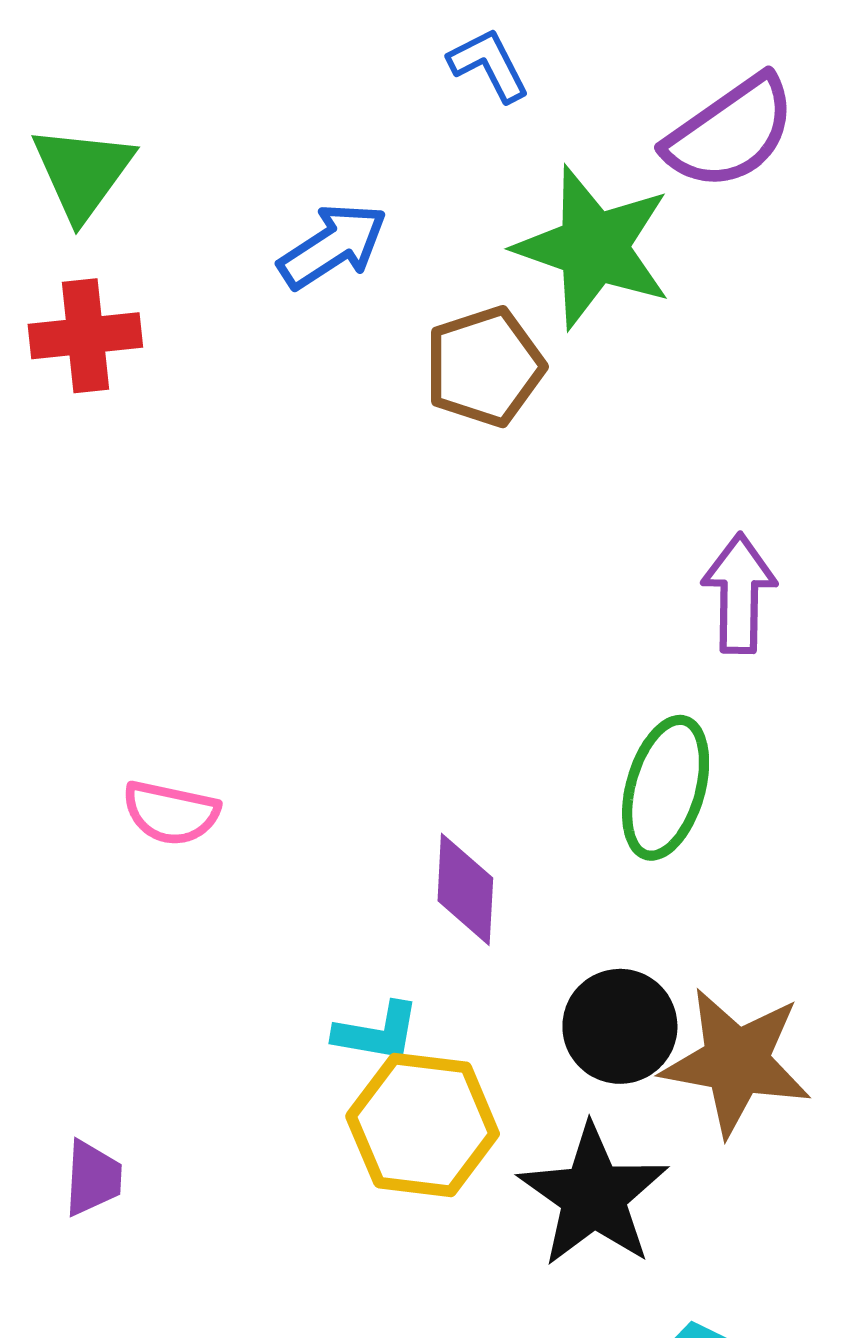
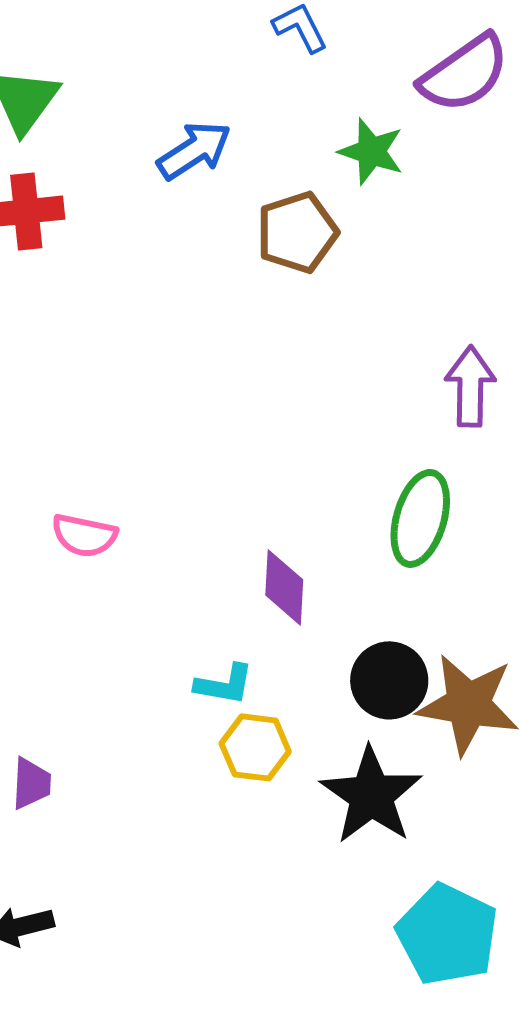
green star: (593, 247) -> (371, 151), size x0.6
yellow hexagon: (423, 1125) -> (255, 747), size x0.7

